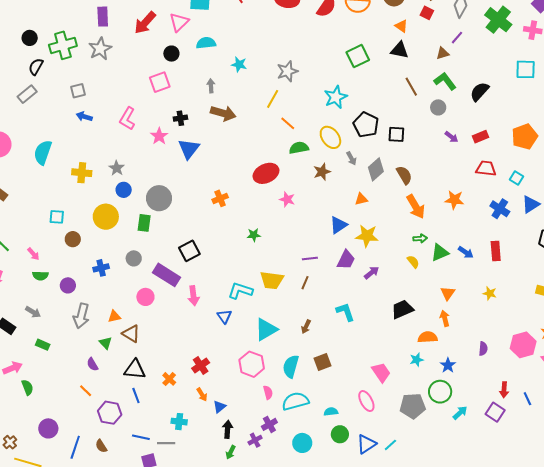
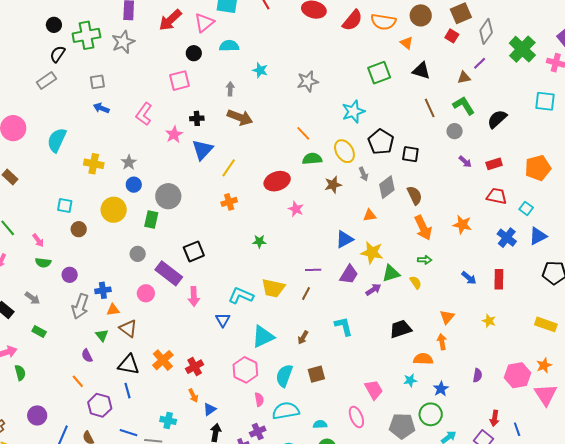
orange triangle: (401, 26) -> (406, 43), moved
yellow line: (273, 99) -> (229, 168), moved
green triangle: (440, 253) -> (391, 273), moved
blue cross: (101, 268) -> (103, 290), moved
orange cross: (169, 379) -> (163, 360), moved, size x1.5

